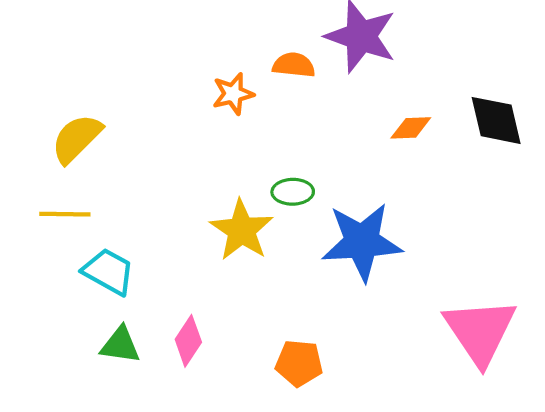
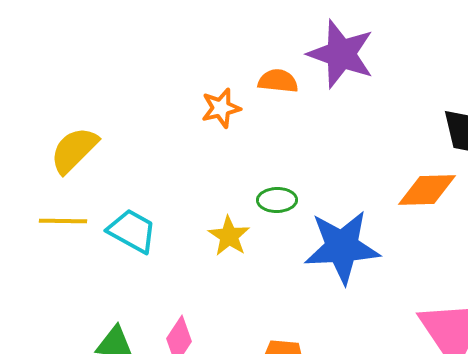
orange diamond: (411, 128) -> (427, 190), moved, size x1.5
yellow star: (242, 230) -> (229, 236), size x0.7
cyan trapezoid: (109, 272) -> (132, 231), moved

